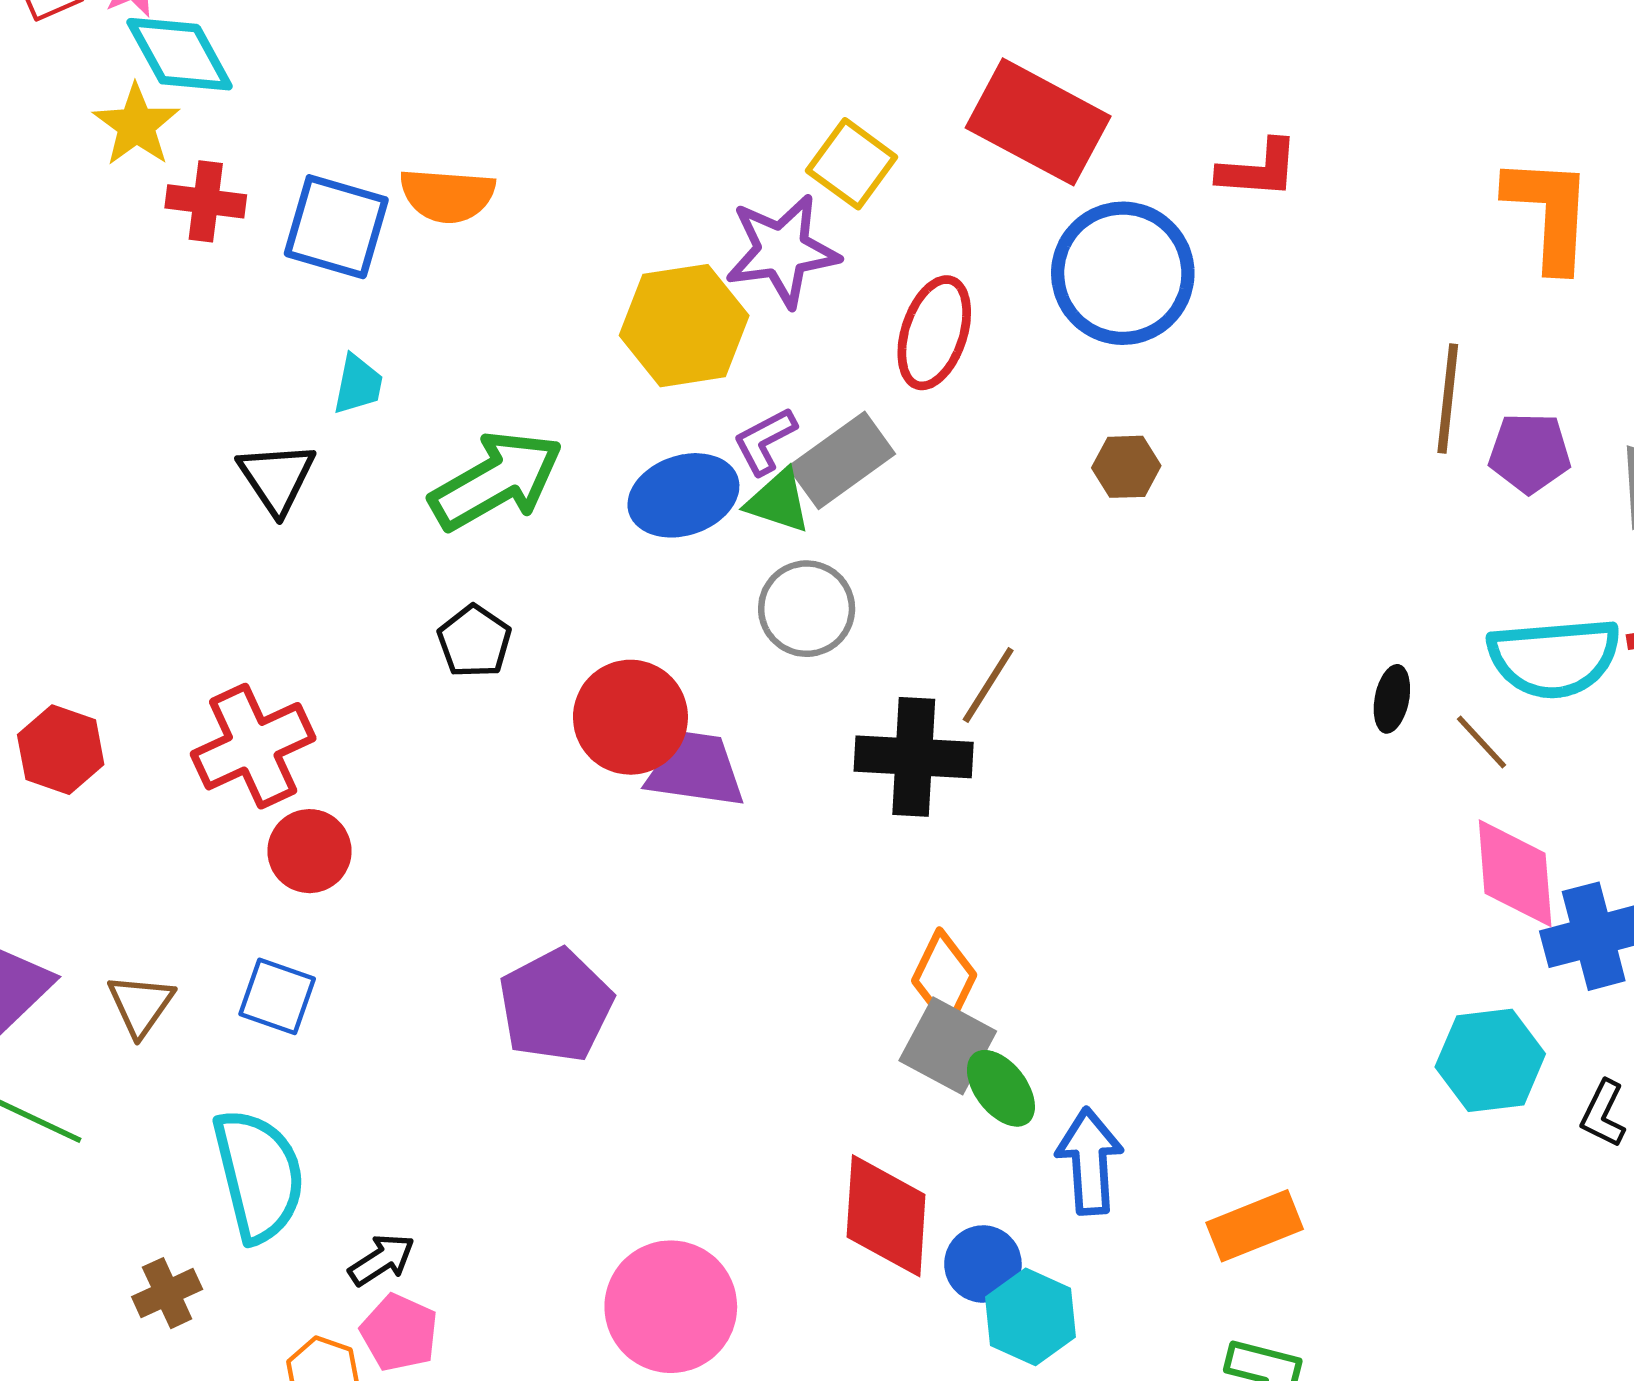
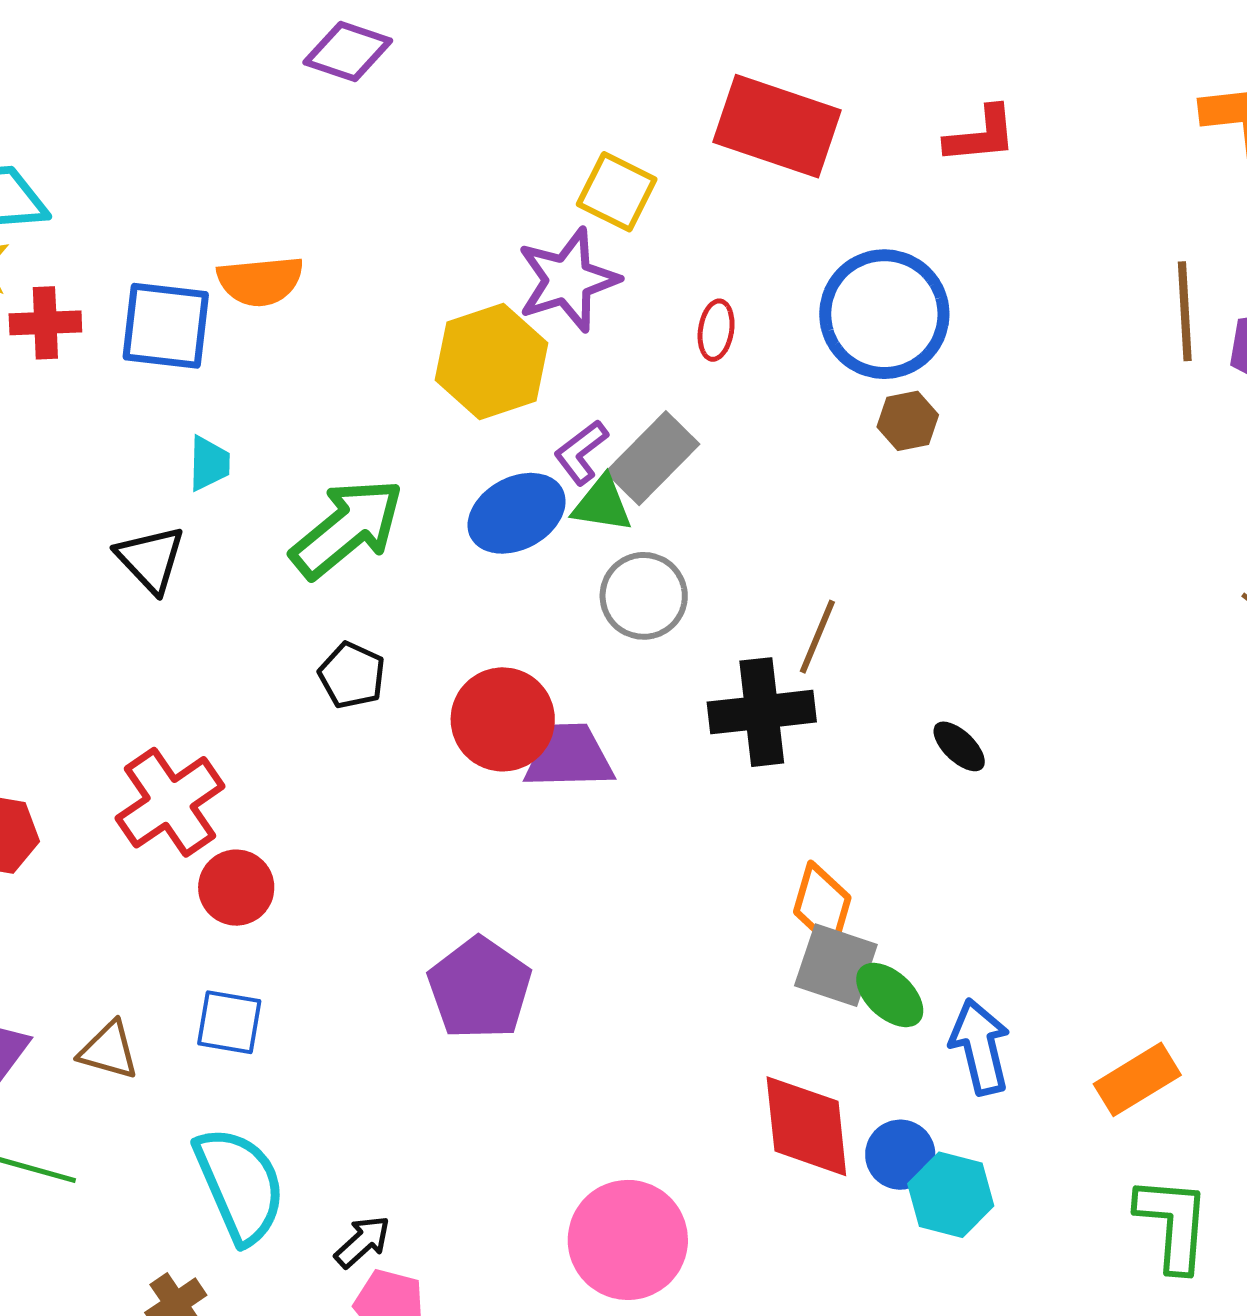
blue circle: (1123, 273) -> (884, 314), moved
red ellipse: (934, 333) -> (716, 330), size x0.6
black ellipse: (1392, 699) -> (959, 746), moved, turned -48
brown triangle: (141, 1005) -> (109, 1050), turned -40

